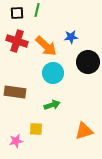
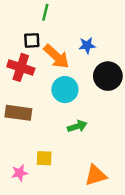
black square: (17, 13) -> (32, 40), moved
red cross: (17, 41) -> (21, 67), moved
green arrow: (52, 105) -> (77, 126), moved
orange triangle: (84, 131) -> (96, 175), moved

